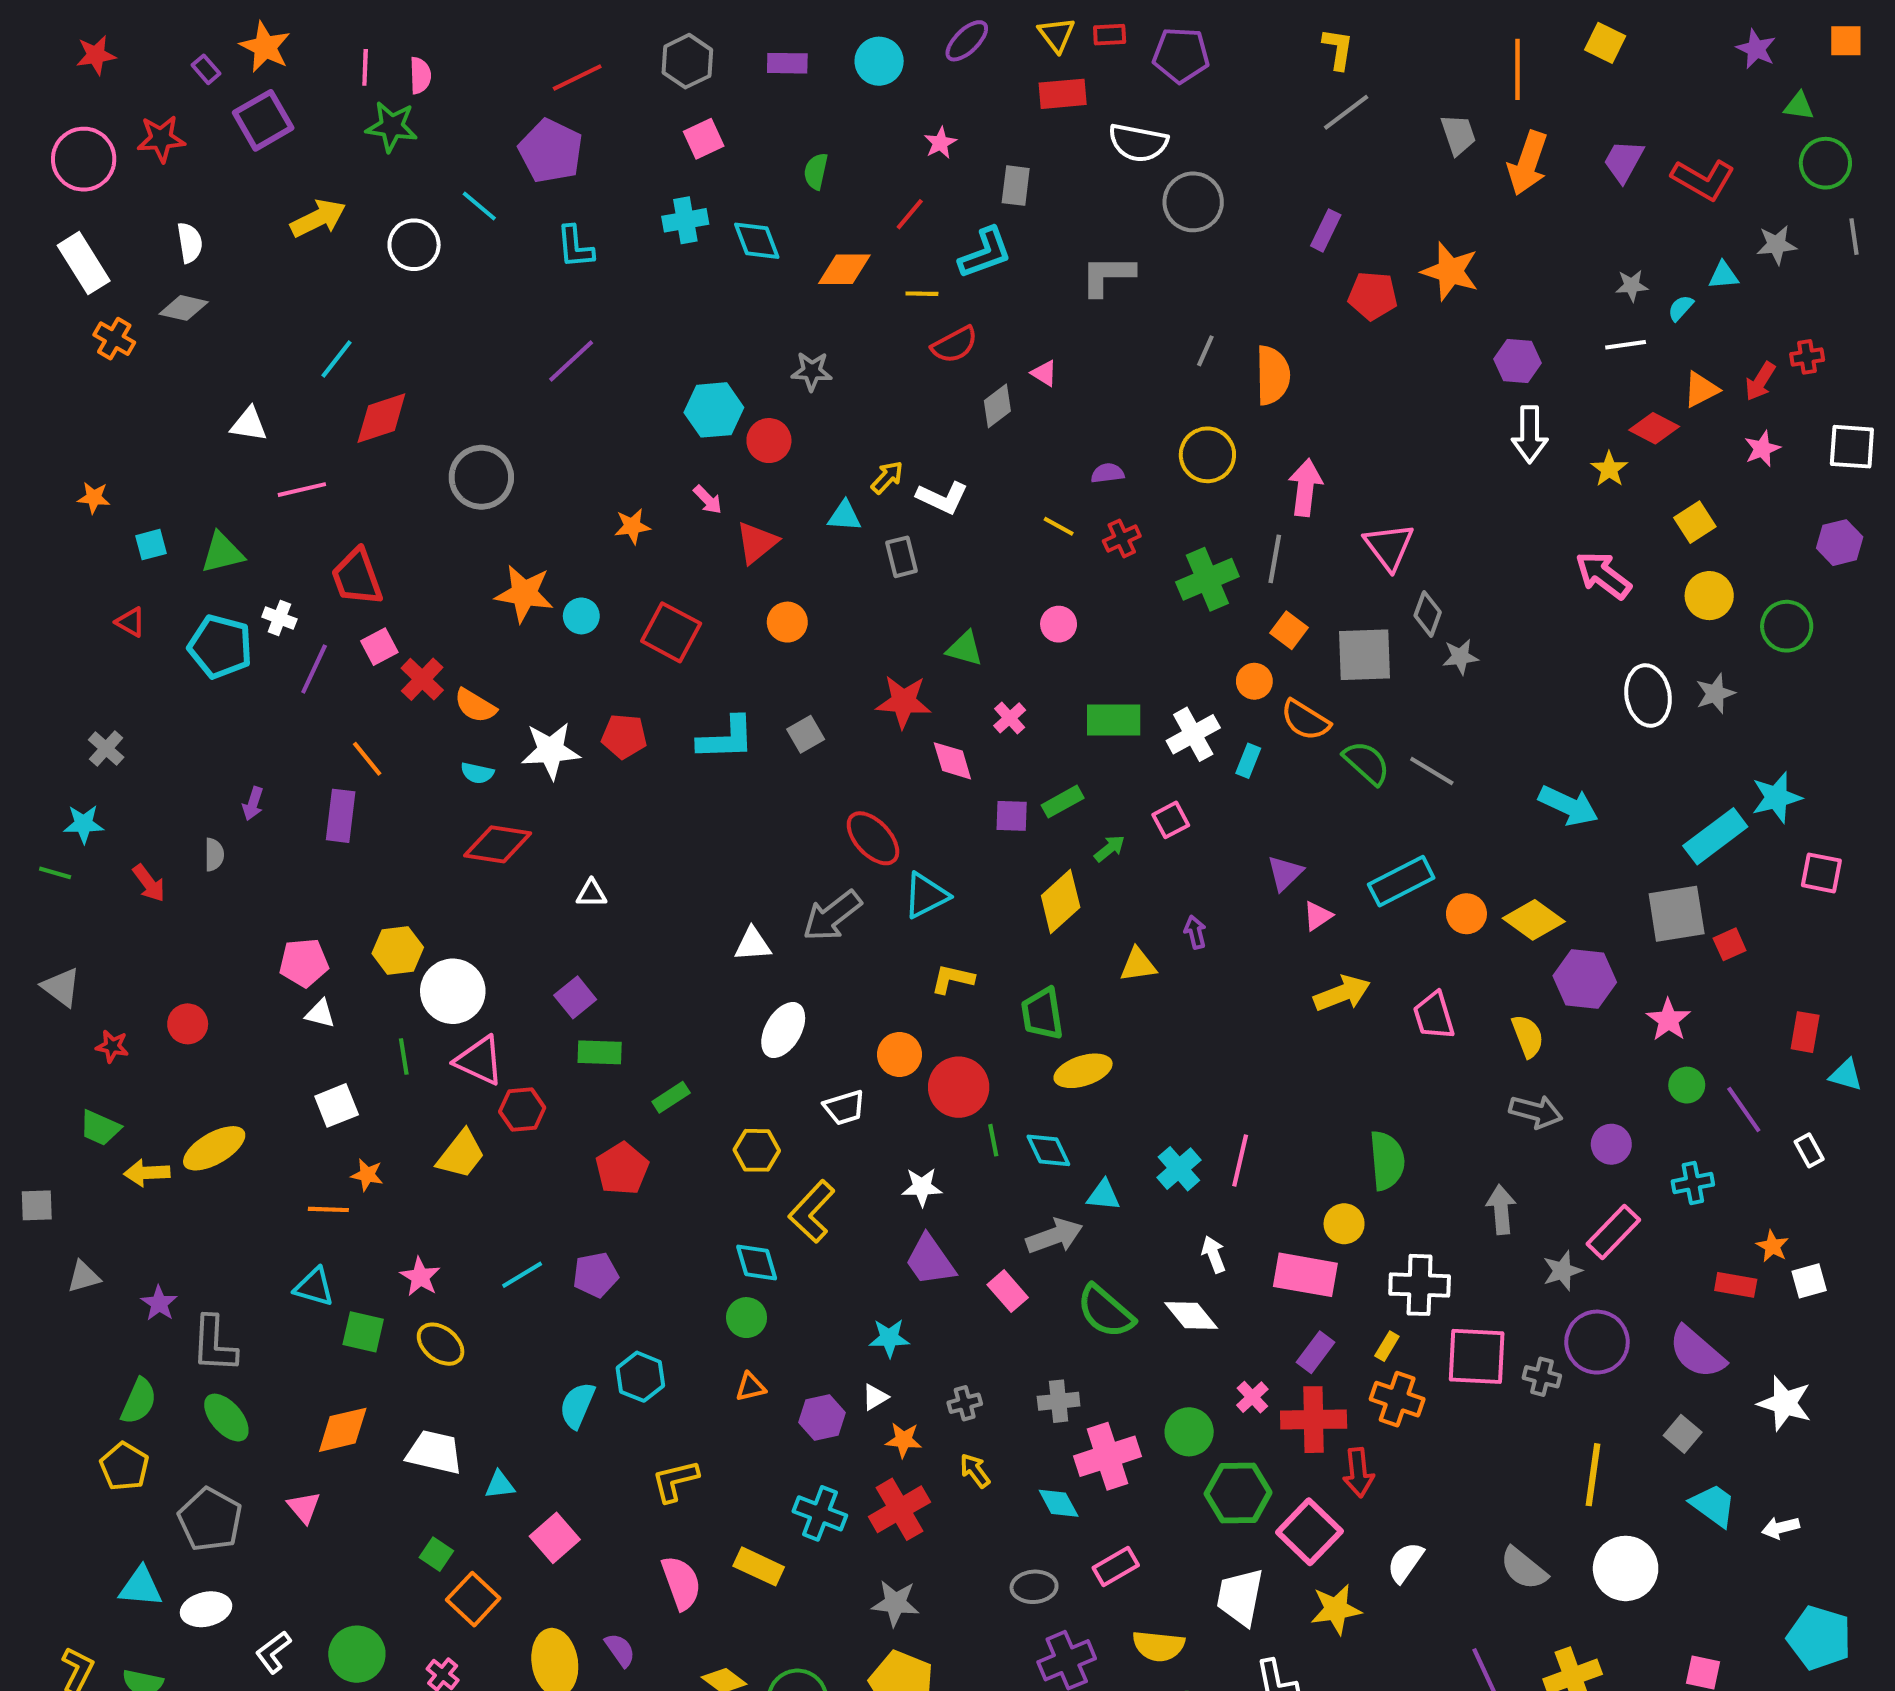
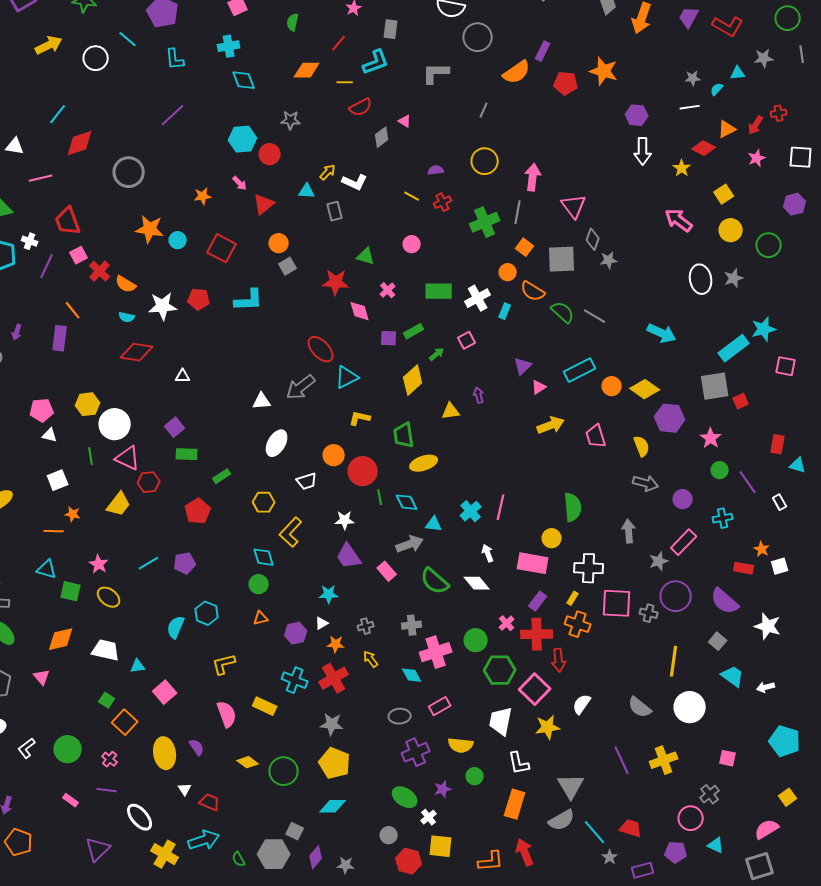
cyan diamond: (757, 241) -> (244, 80), moved
orange semicircle: (1273, 375) -> (517, 72), moved, turned 56
gray square: (806, 734) -> (288, 266), moved

